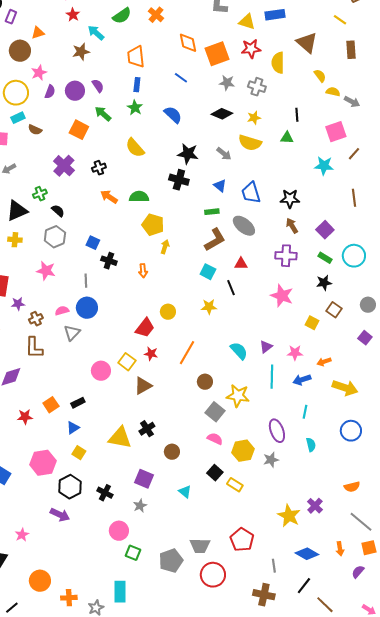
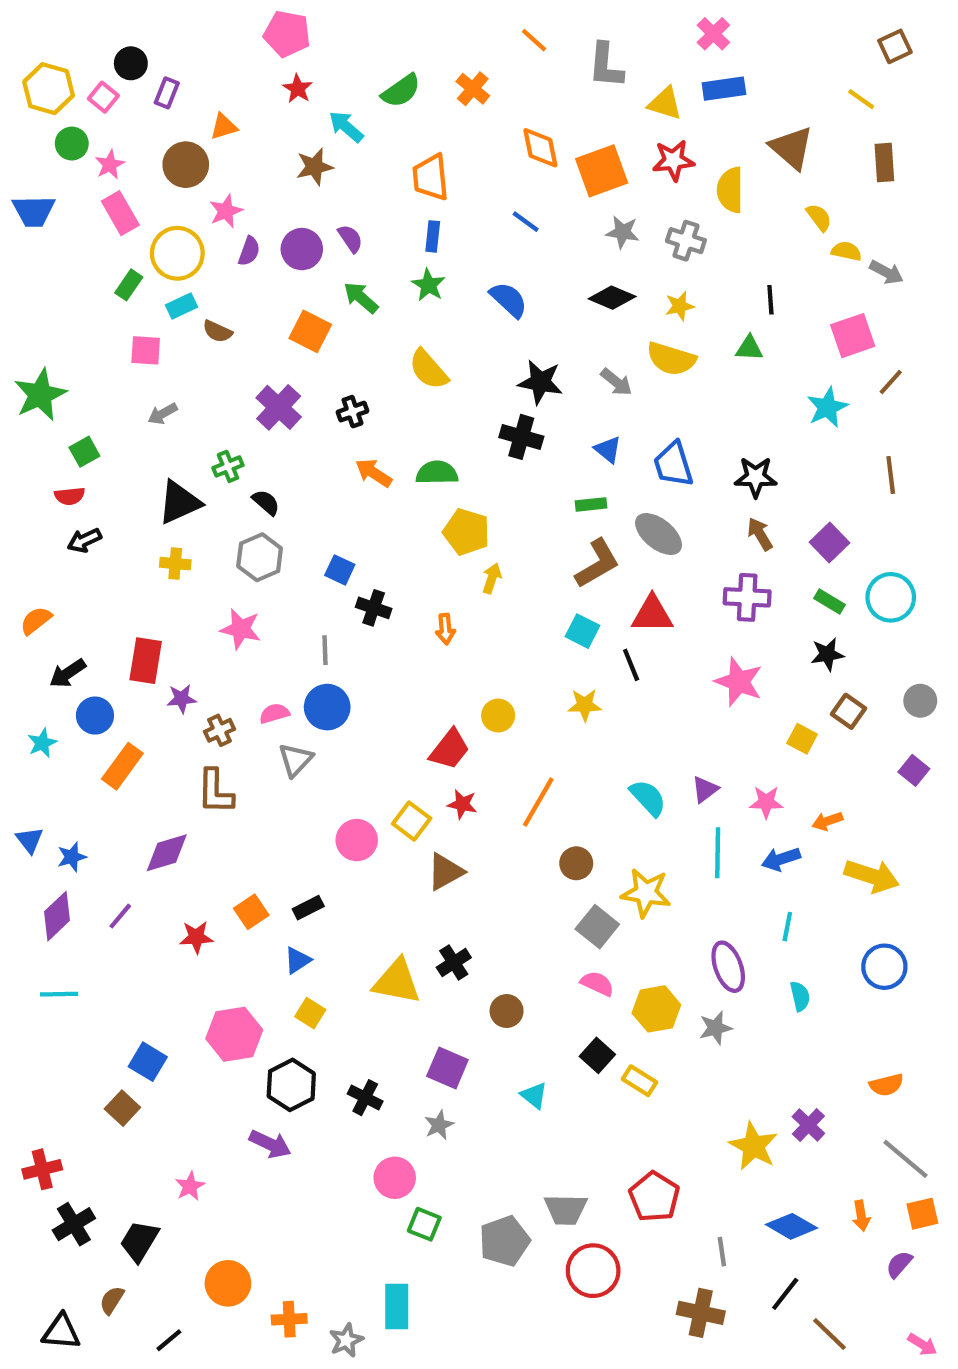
cyan star: (324, 166) -> (827, 407), turned -30
red triangle: (241, 264) -> (652, 614), size x1.5

